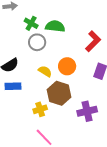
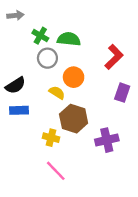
orange circle: (67, 66) -> (74, 77), moved
yellow cross: (40, 109) -> (51, 138), turned 32

